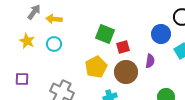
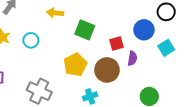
yellow arrow: (54, 19) -> (55, 13), moved
red square: (123, 47) -> (116, 44), moved

